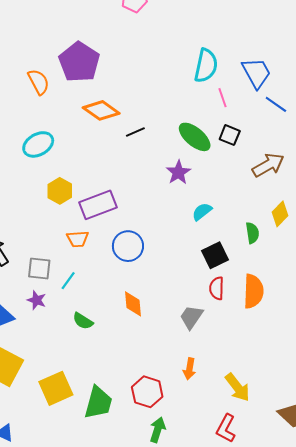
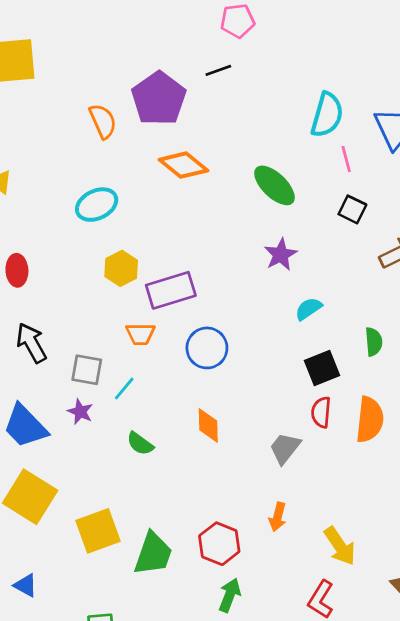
black line: (135, 132) -> (218, 70), moved
green ellipse: (195, 137) -> (274, 185), moved

